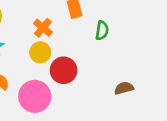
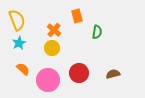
red circle: (64, 70) -> (79, 73), moved

